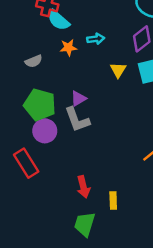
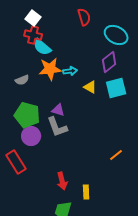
cyan arrow: (96, 39) -> (70, 71), moved
orange star: (68, 48) -> (50, 69), size x1.6
yellow triangle: (118, 70) -> (90, 87), turned -32
purple triangle: (78, 99) -> (58, 110), turned 48

